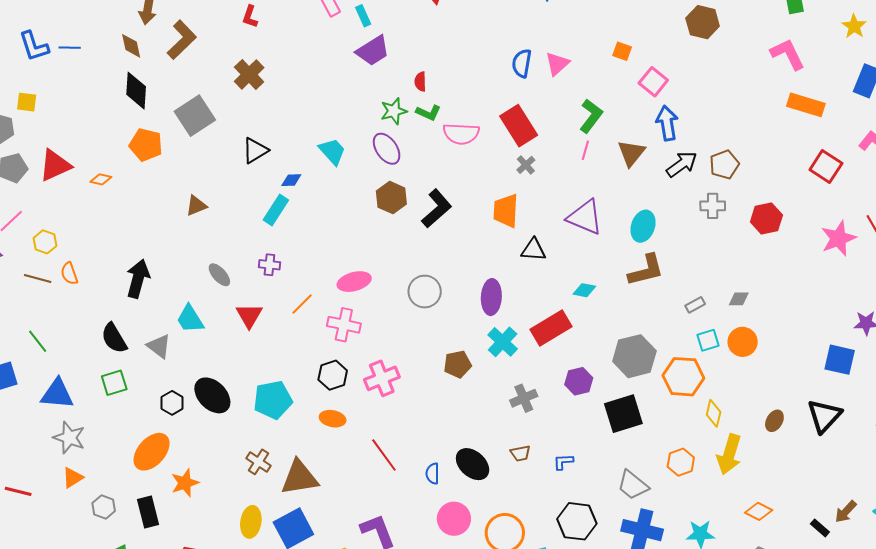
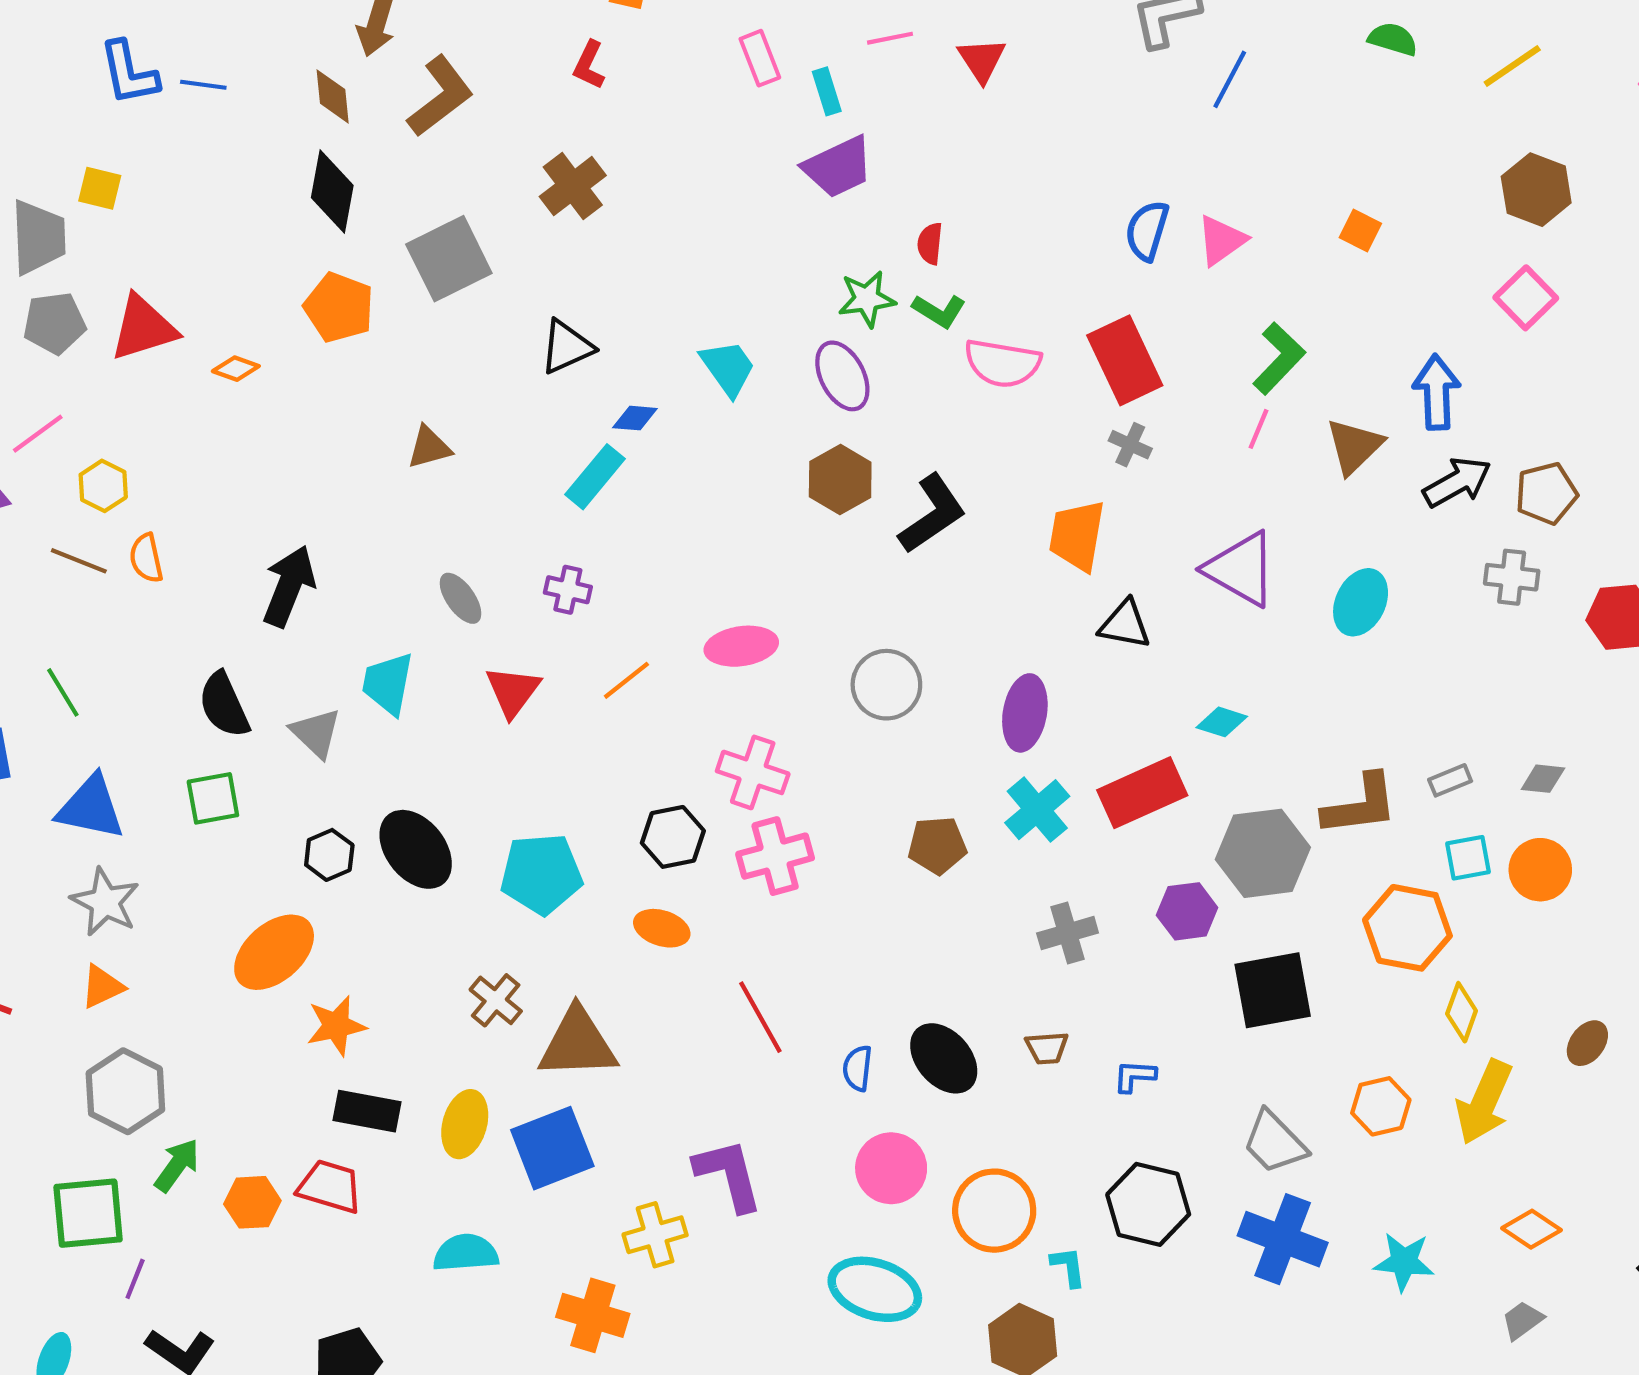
pink square: (653, 82) -> (1526, 298), moved
gray cross: (526, 165) -> (1130, 445), turned -30
brown L-shape: (646, 270) -> (1360, 805), moved
cyan trapezoid: (190, 319) -> (388, 684), turned 36
pink cross: (344, 325) -> (753, 772), moved
gray hexagon: (634, 356) -> (1263, 853), moved
gray hexagon: (104, 507) -> (125, 1091), moved, size x1.6
black rectangle: (148, 512) -> (367, 1111), moved, turned -72

